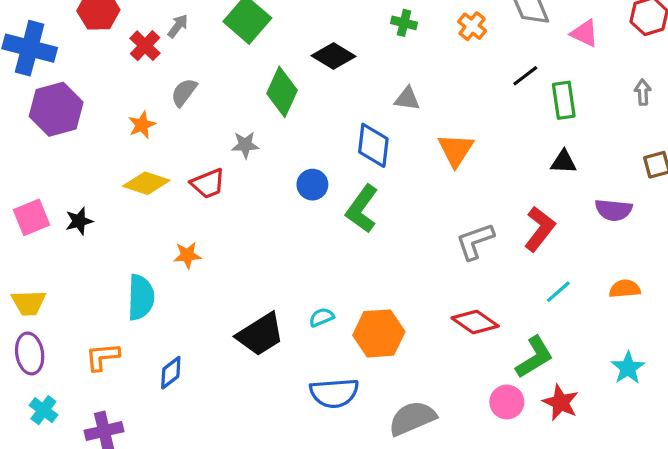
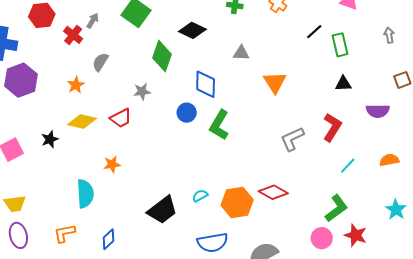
blue diamond: (373, 145) -> (206, 84), moved
black star: (79, 221) -> (50, 139), moved
red diamond: (475, 322) -> (273, 192), moved

